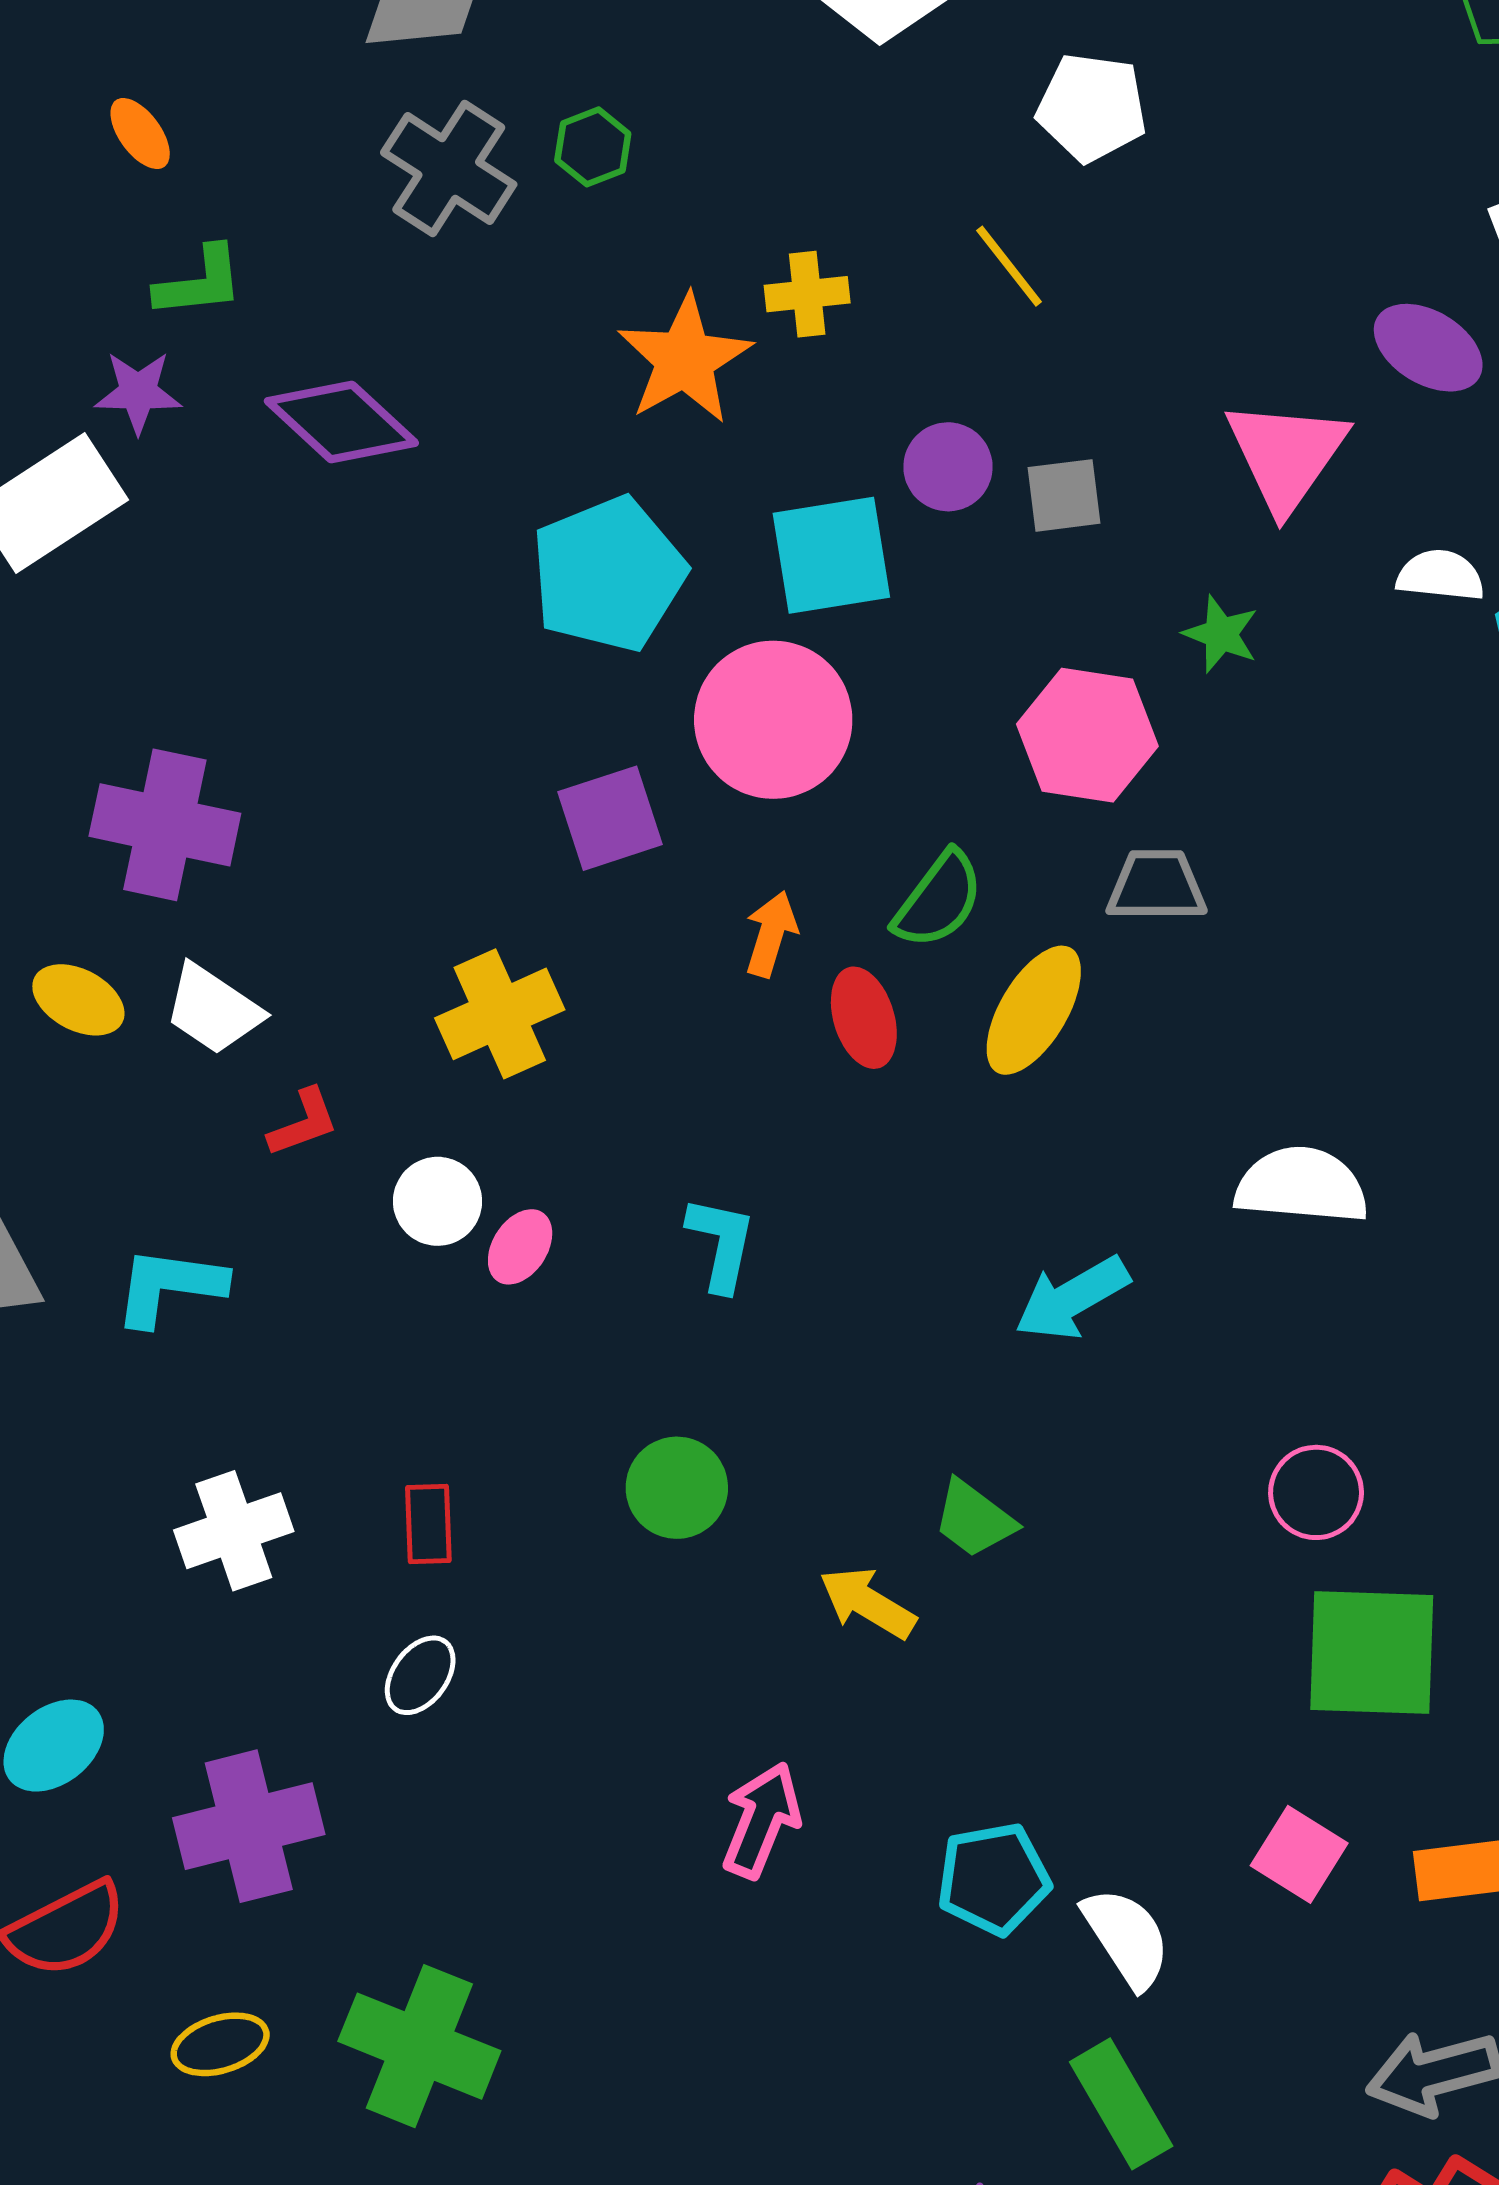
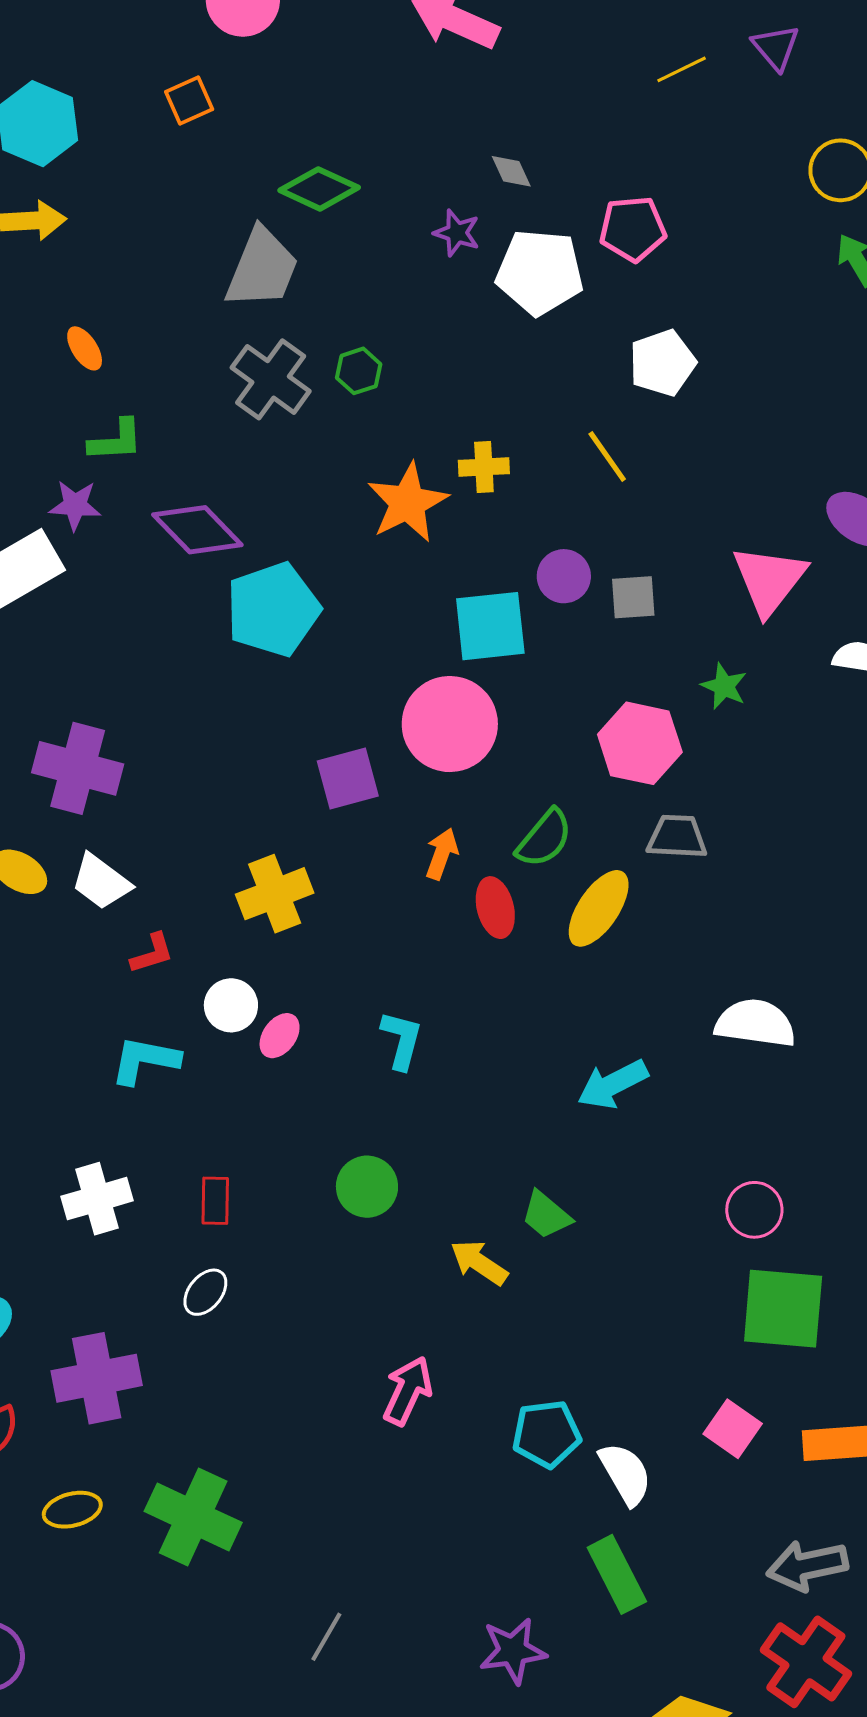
white pentagon: (1092, 107) -> (662, 363), turned -30
cyan pentagon: (608, 574) -> (273, 609), moved
cyan L-shape: (169, 1286) -> (145, 1060), moved

